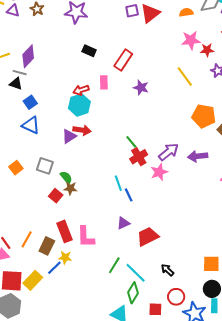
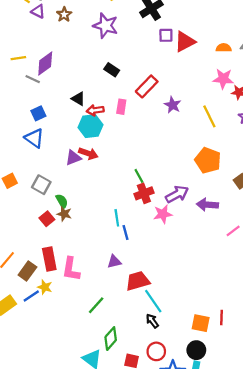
black triangle: (16, 84) -> (78, 99), moved
purple star: (141, 88) -> (172, 105), moved
orange pentagon: (204, 116) -> (208, 160), moved
cyan line: (136, 273) -> (153, 301), moved

